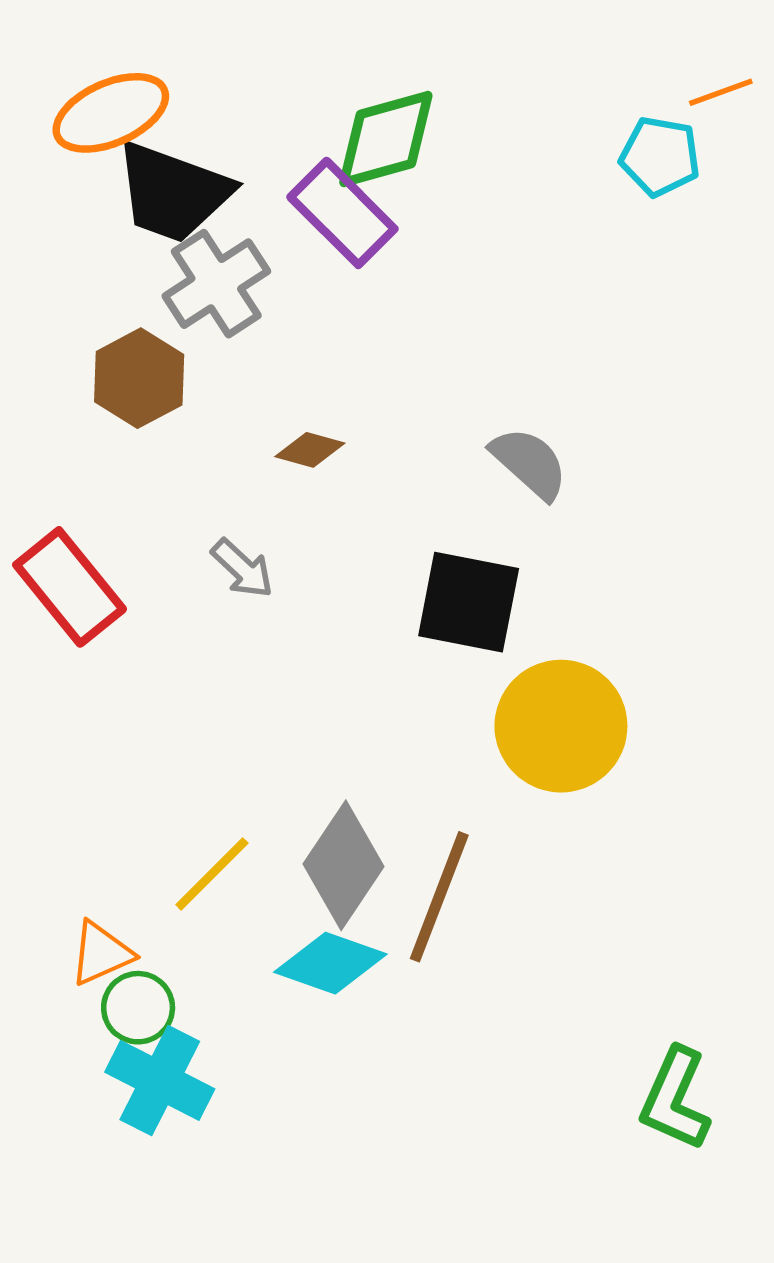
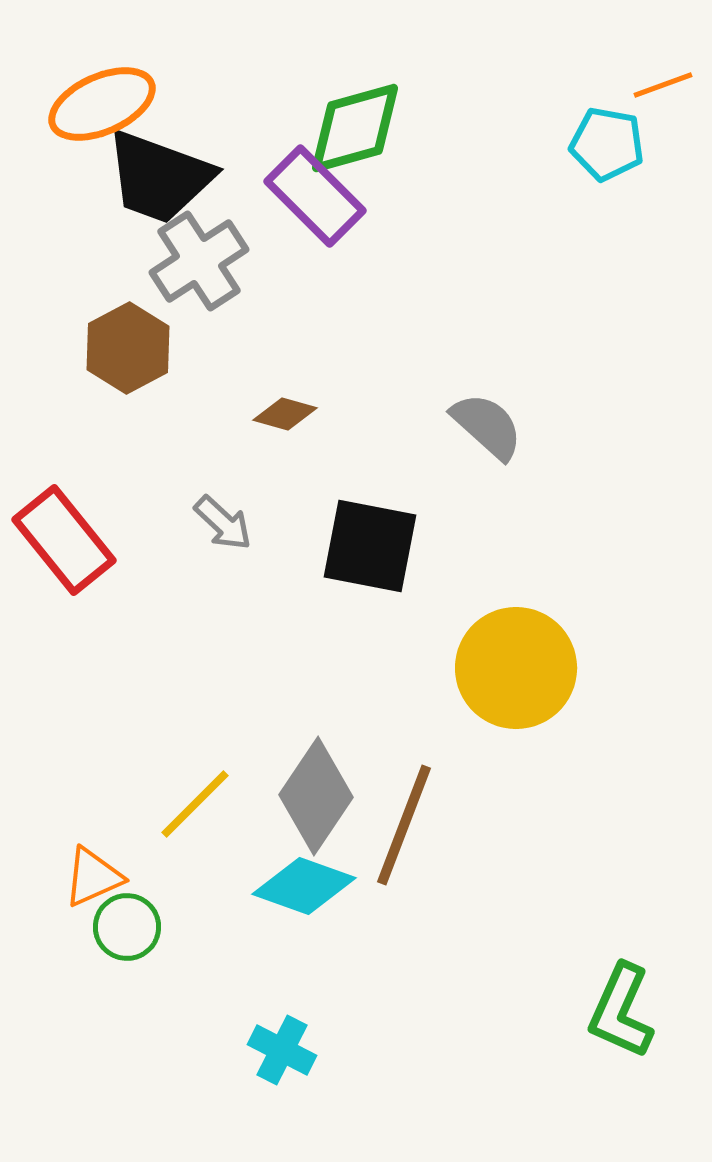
black square: (469, 602) -> (370, 546), moved
cyan cross: (160, 1081) -> (282, 1050), moved, size x0.7

